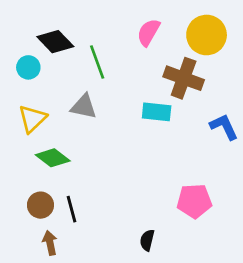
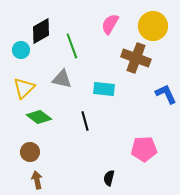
black diamond: (55, 42) -> (41, 31), turned -76
cyan rectangle: (157, 112) -> (104, 89), moved
black line: (72, 209) -> (85, 121), moved

